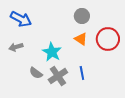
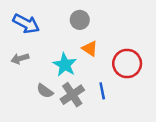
gray circle: (82, 16) -> (80, 20), moved
orange triangle: (81, 39) -> (90, 49), moved
red circle: (108, 39) -> (127, 63), moved

